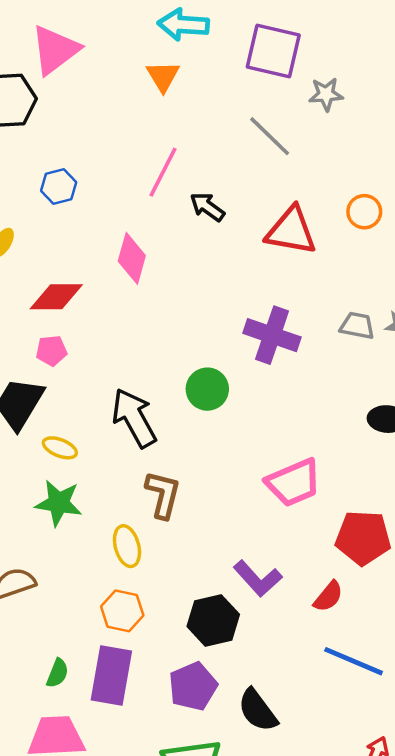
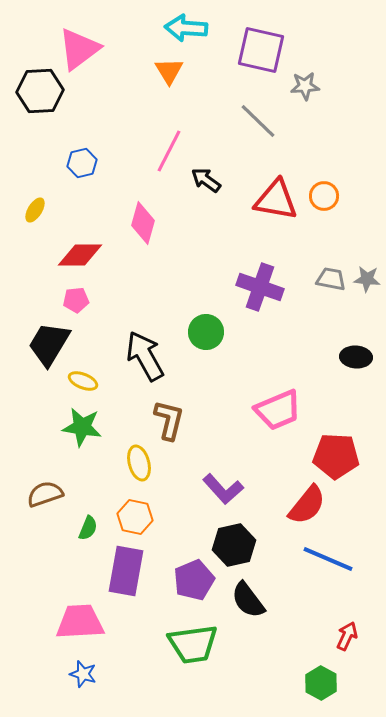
orange circle: (364, 212) -> (324, 196), moved
purple L-shape: (258, 578) -> (223, 489), moved
red semicircle: (328, 596) -> (307, 505), size x1.5
black hexagon: (213, 620) -> (234, 545), moved
green semicircle: (57, 673) -> (88, 528), moved

